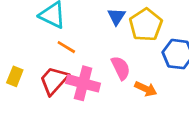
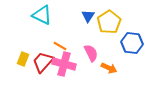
orange line: (66, 47) -> (60, 46), moved
yellow rectangle: (15, 76) -> (23, 59), moved

